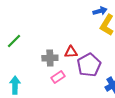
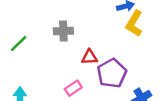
gray cross: (50, 58) -> (63, 31), moved

